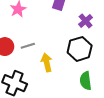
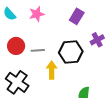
black hexagon: (80, 49) -> (71, 52), moved

